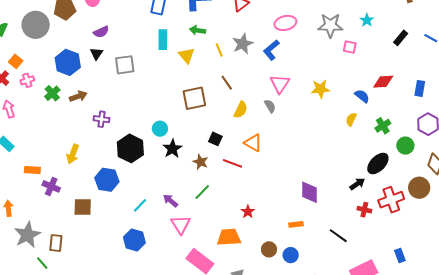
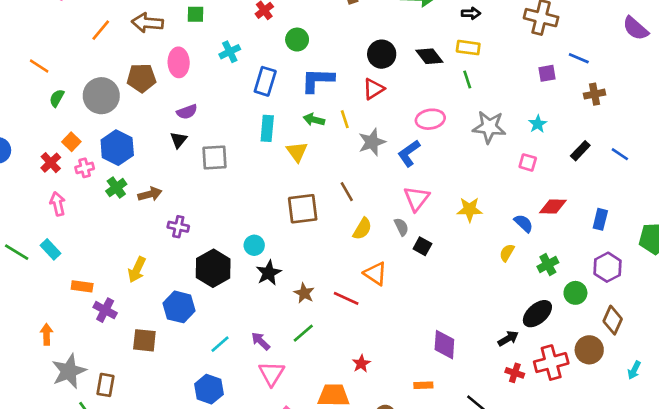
pink square: (350, 47) -> (528, 162), moved
yellow line: (219, 50) -> (345, 119), moved
blue hexagon: (68, 62) -> (117, 148), moved
black square: (215, 139) -> (422, 246), moved

